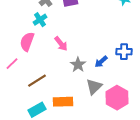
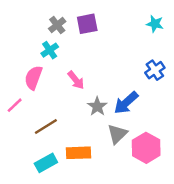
blue cross: (124, 52) -> (155, 70), moved, turned -35
blue arrow: (101, 62) -> (126, 103), size x1.5

